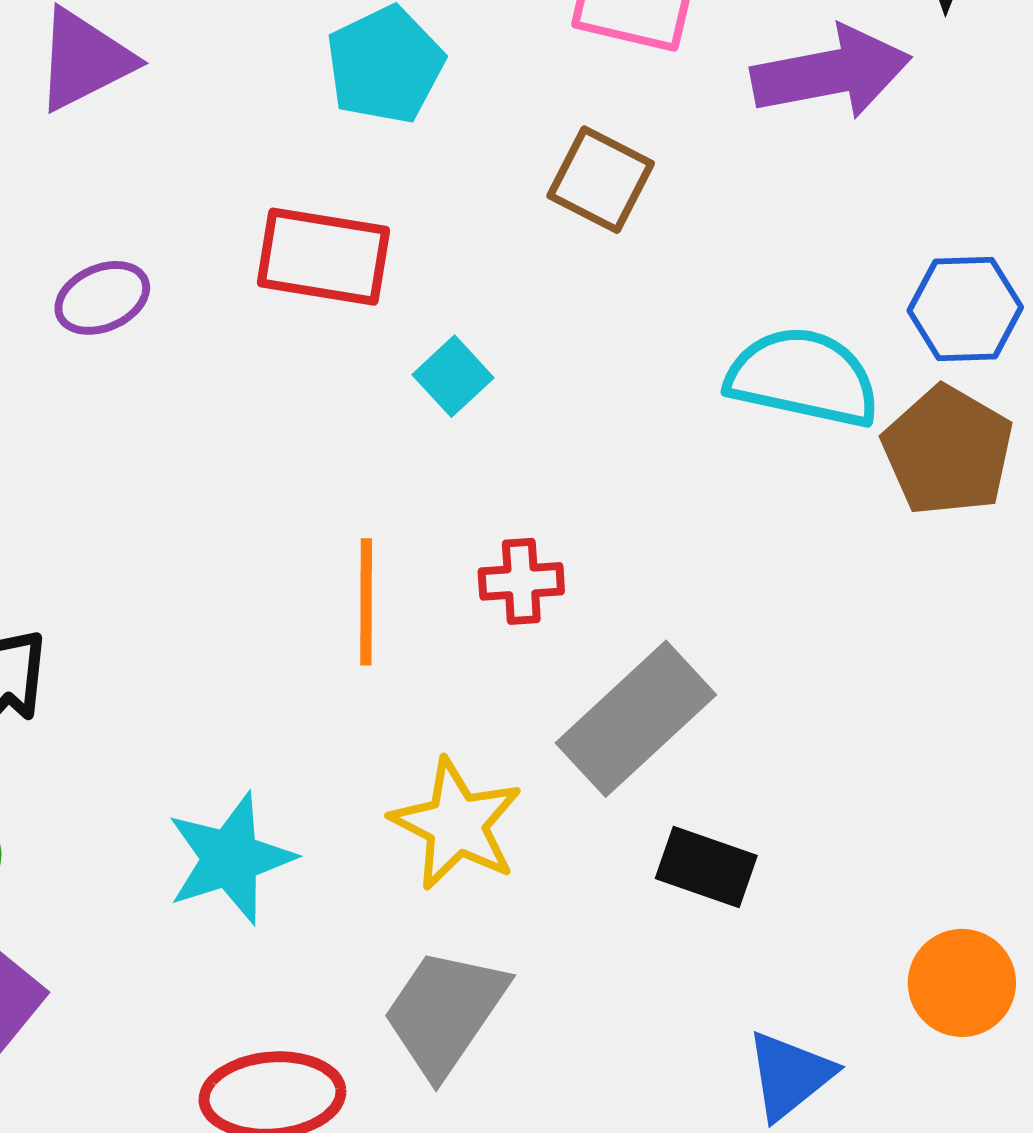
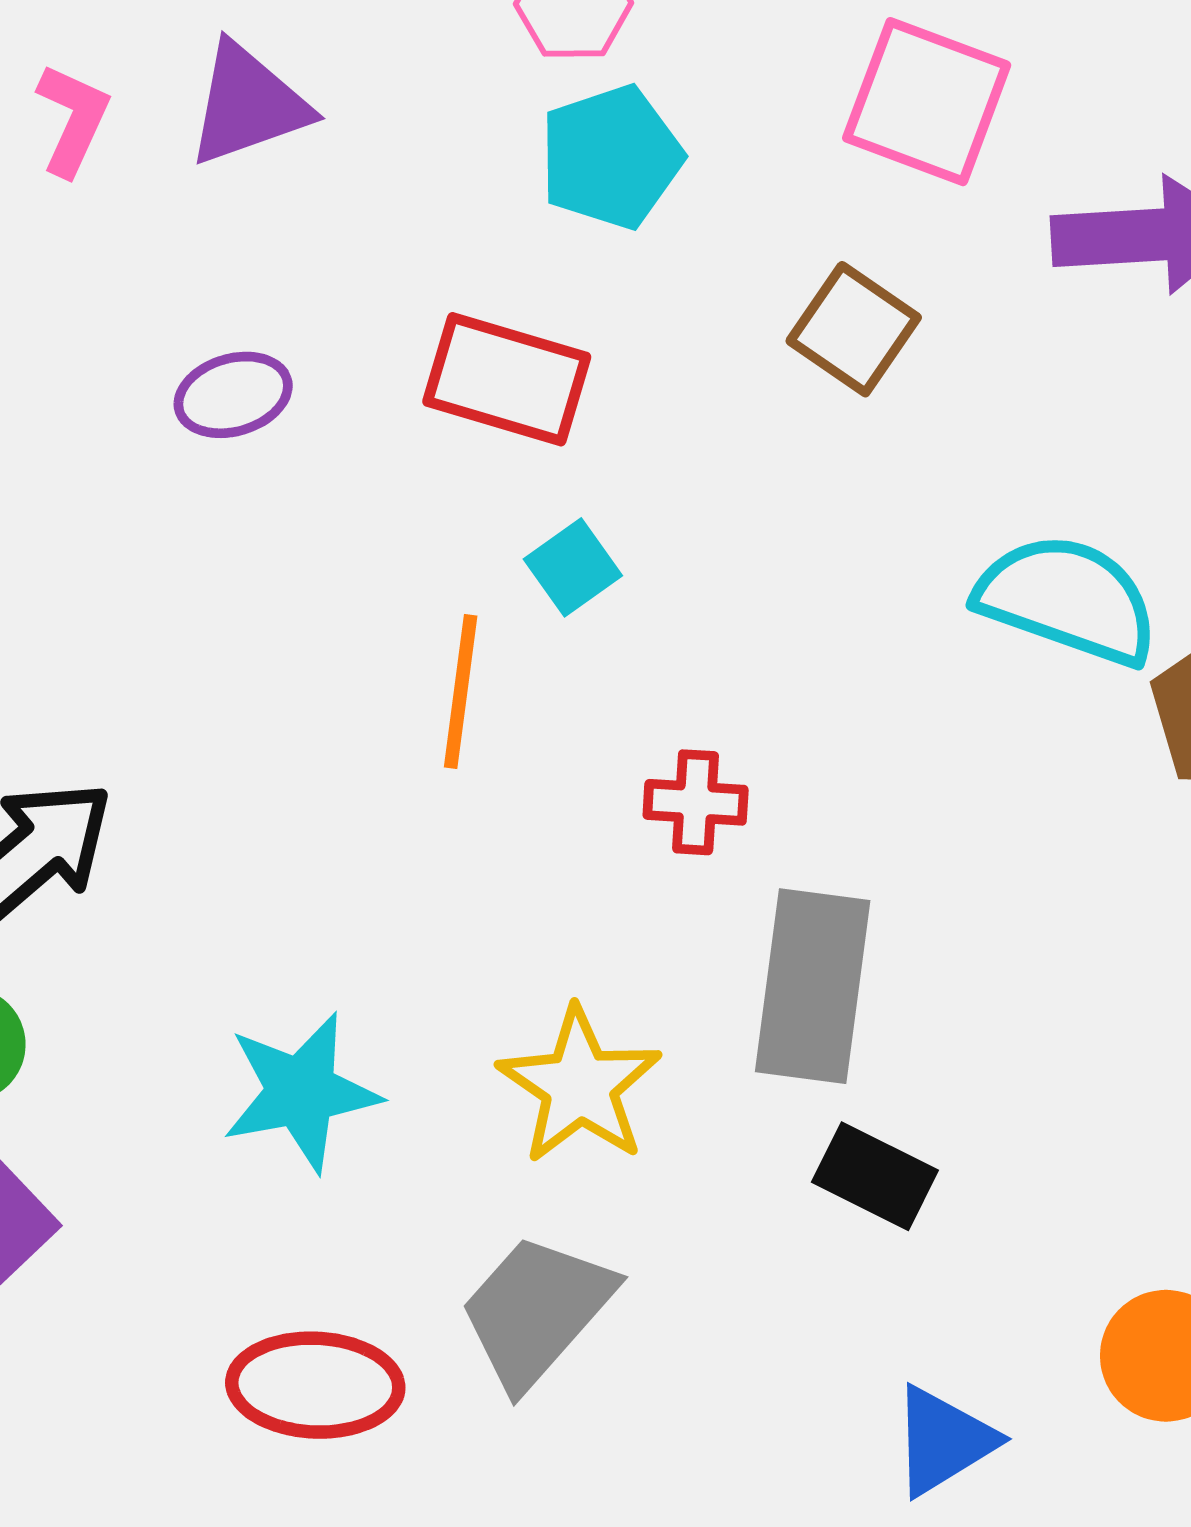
cyan square: (453, 376) -> (573, 567), moved
orange line: (366, 602) -> (461, 692), moved
gray rectangle: (636, 719) -> (813, 986), turned -47

